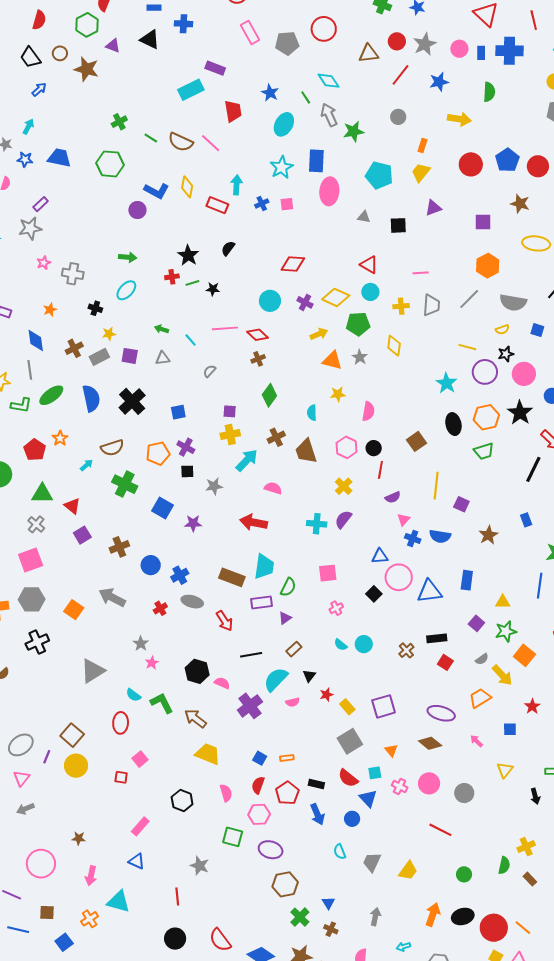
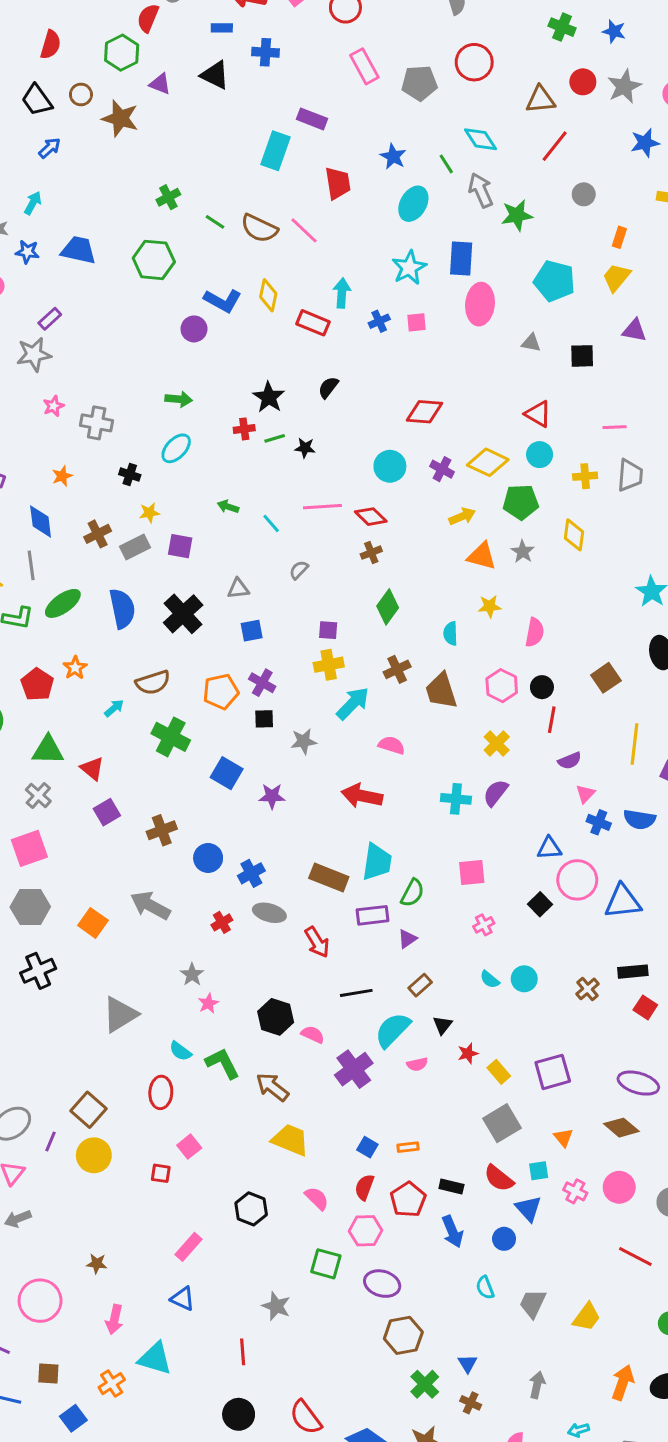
red line: (400, 75) -> (555, 146), moved
cyan rectangle: (191, 90) -> (275, 151), turned -45
purple triangle: (433, 208) -> (634, 330), turned 30
gray triangle: (163, 358) -> (238, 589), moved
pink semicircle: (226, 793) -> (317, 1198), turned -30

